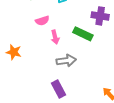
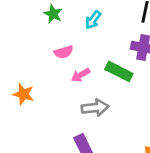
pink arrow: (55, 37) -> (81, 75), turned 72

